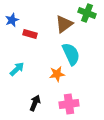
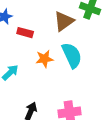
orange star: (57, 74) -> (44, 59), moved

